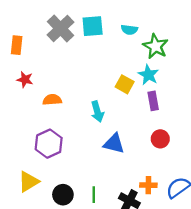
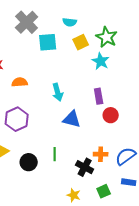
cyan square: (93, 26) -> (48, 42), moved
cyan semicircle: (129, 30) -> (70, 22), moved
yellow square: (125, 84) -> (81, 42), moved, turned 35
purple rectangle: (153, 101) -> (99, 96), moved
green line: (94, 195) -> (55, 154), moved

